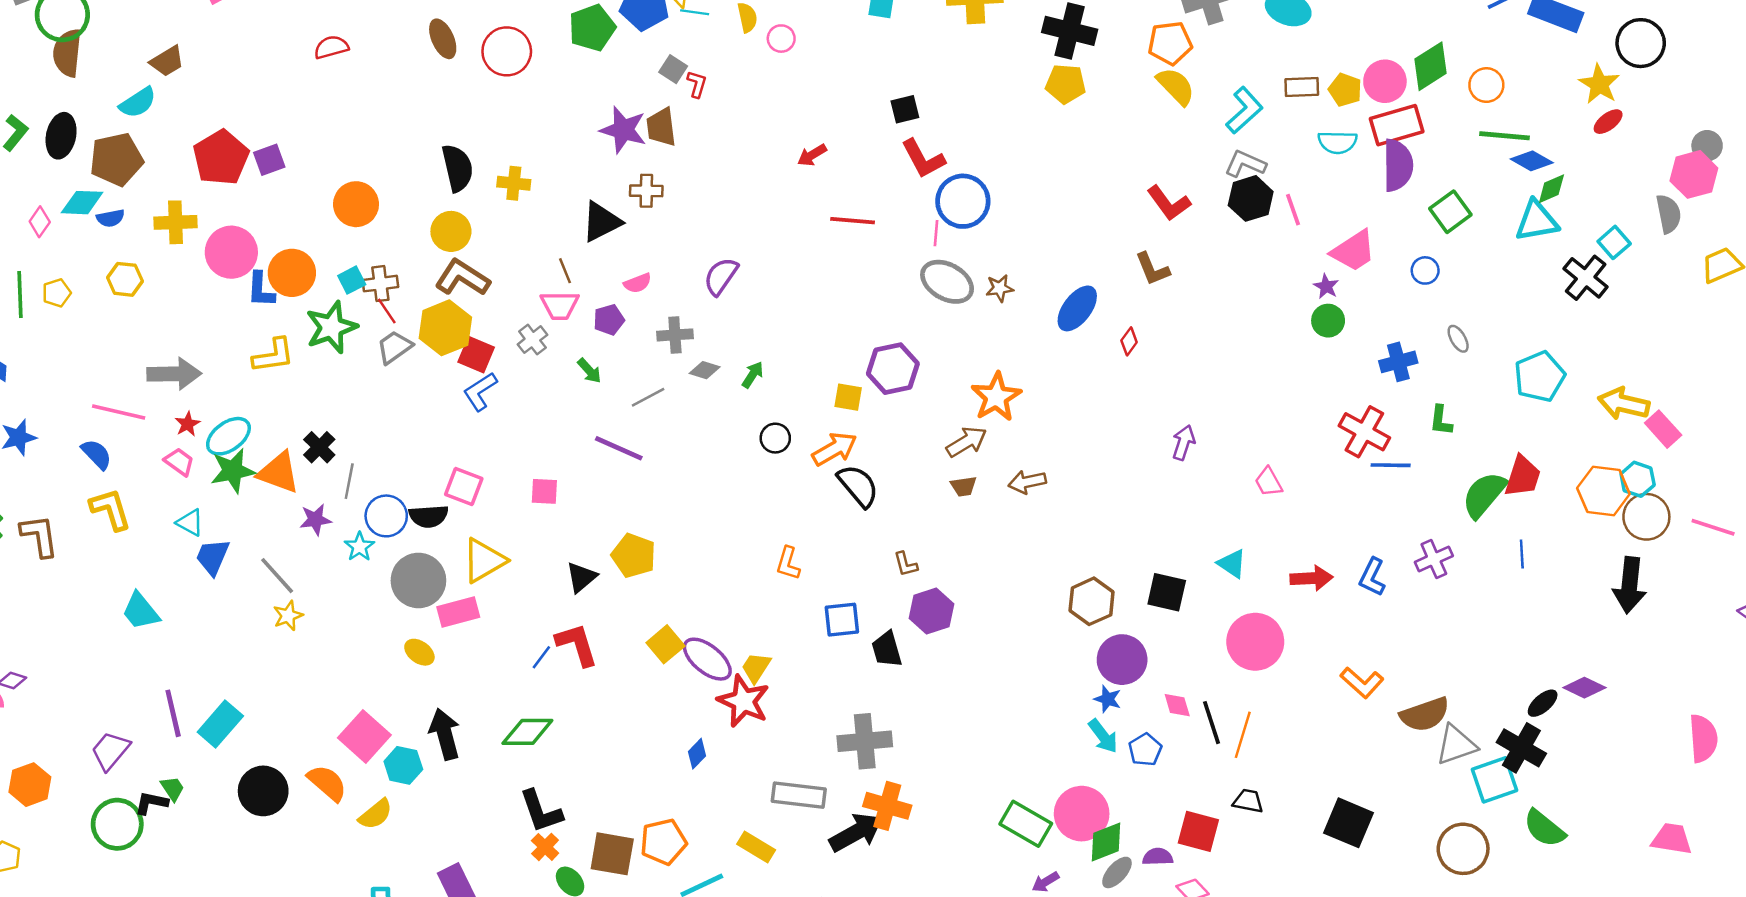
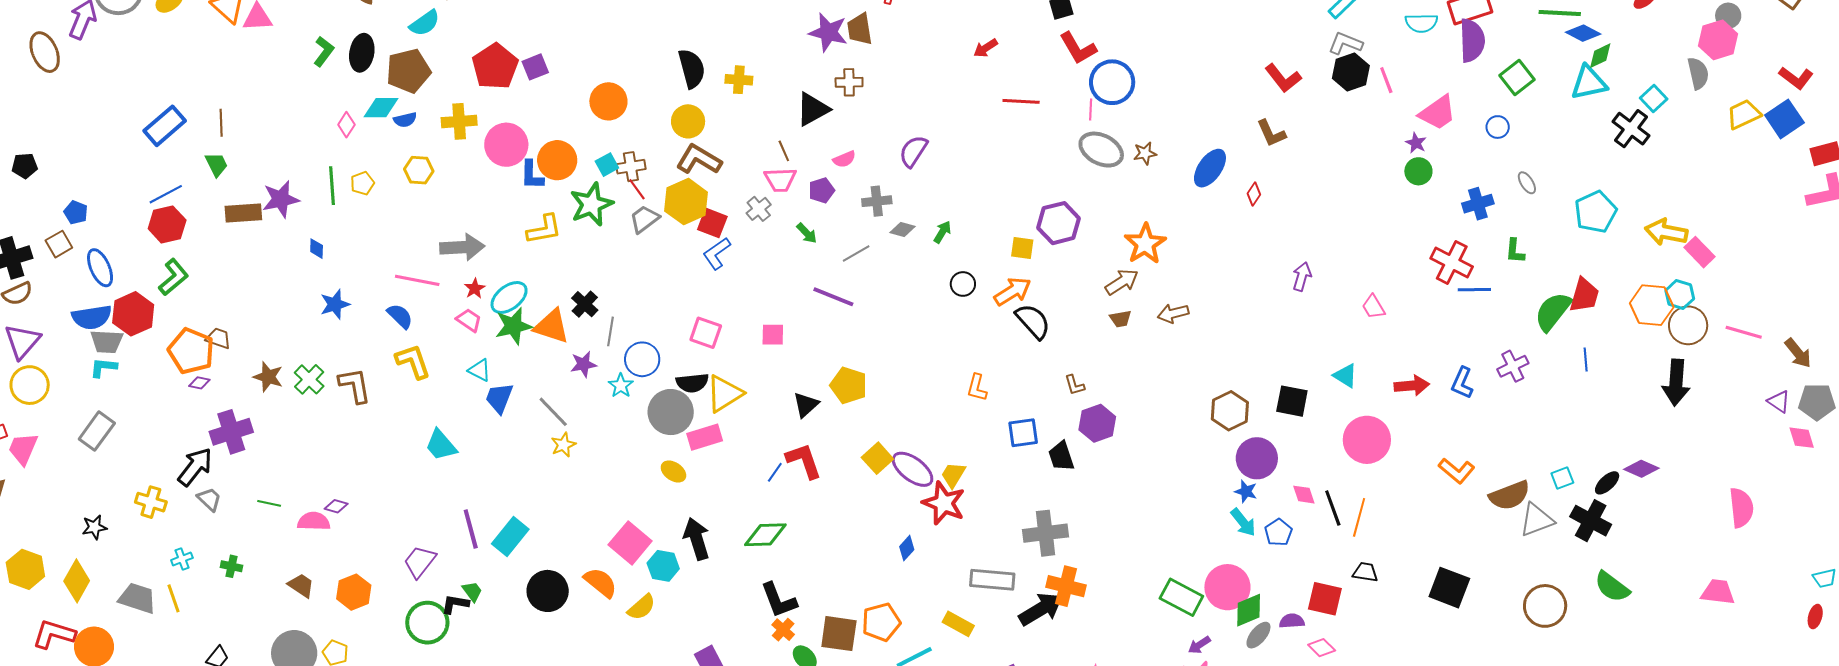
black semicircle: (429, 516) -> (692, 383), moved
cyan square: (1494, 780) -> (1562, 478), moved, size x0.6

